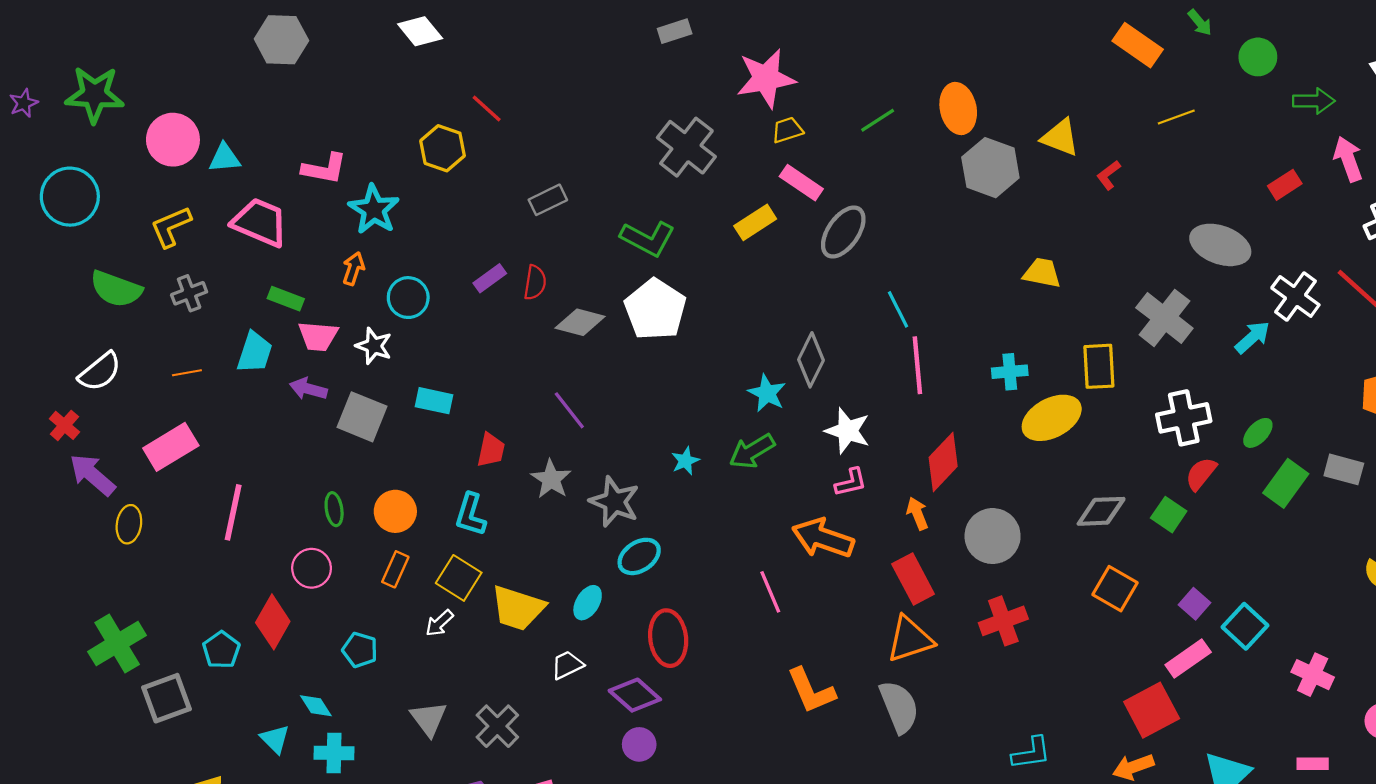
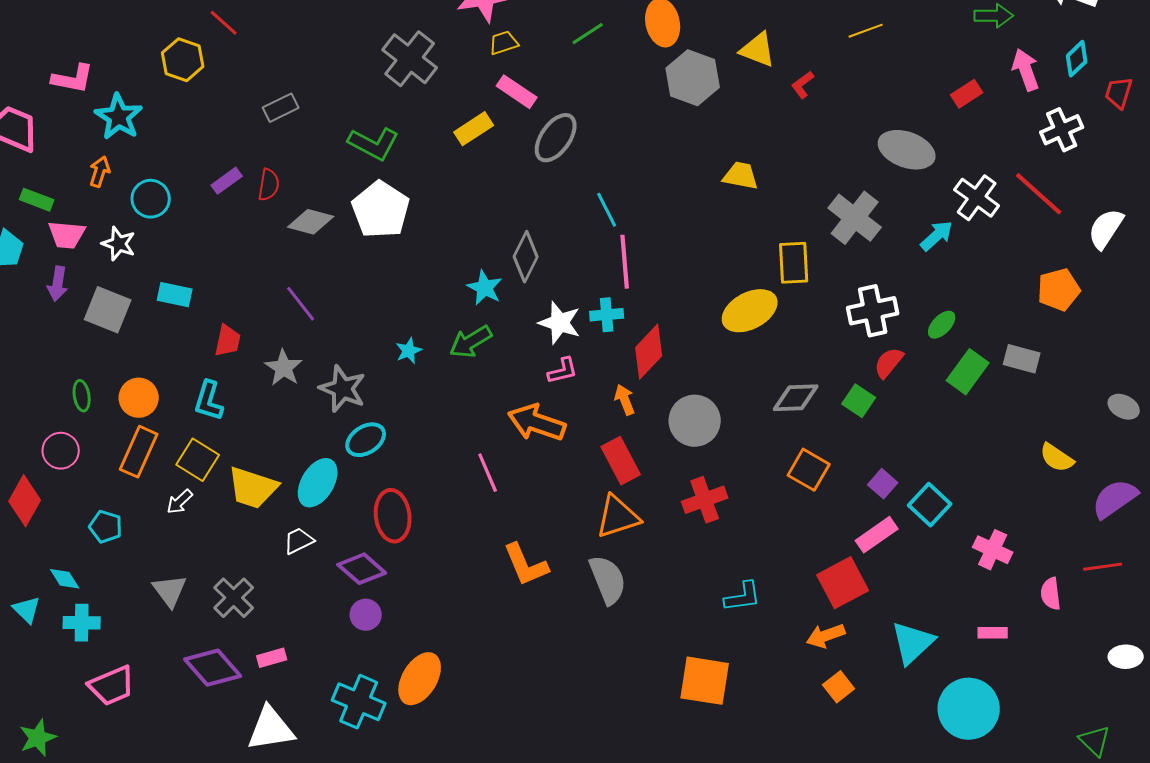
cyan cross: (1010, 372) -> (607, 315), moved
purple arrow: (308, 389) -> (58, 284), turned -96
orange rectangle: (395, 569) -> (139, 452), size x1.5
cyan ellipse: (588, 603) -> (318, 483), size x1.5
cyan L-shape: (1031, 753) -> (743, 597), moved

